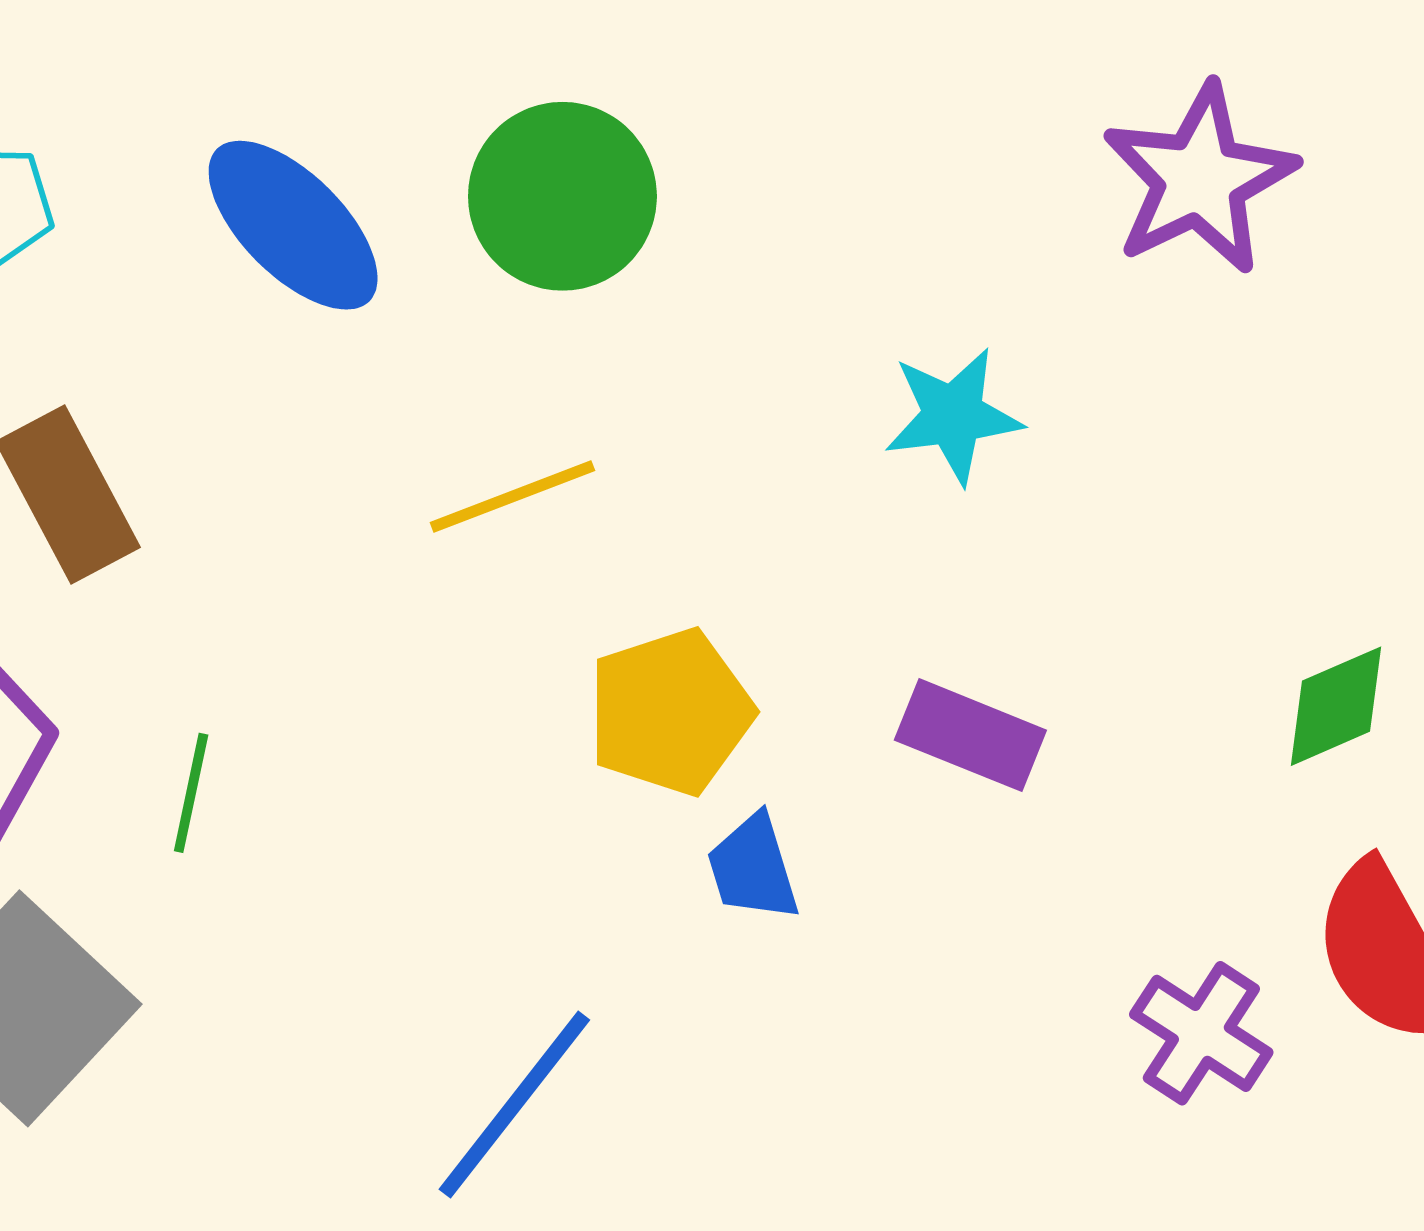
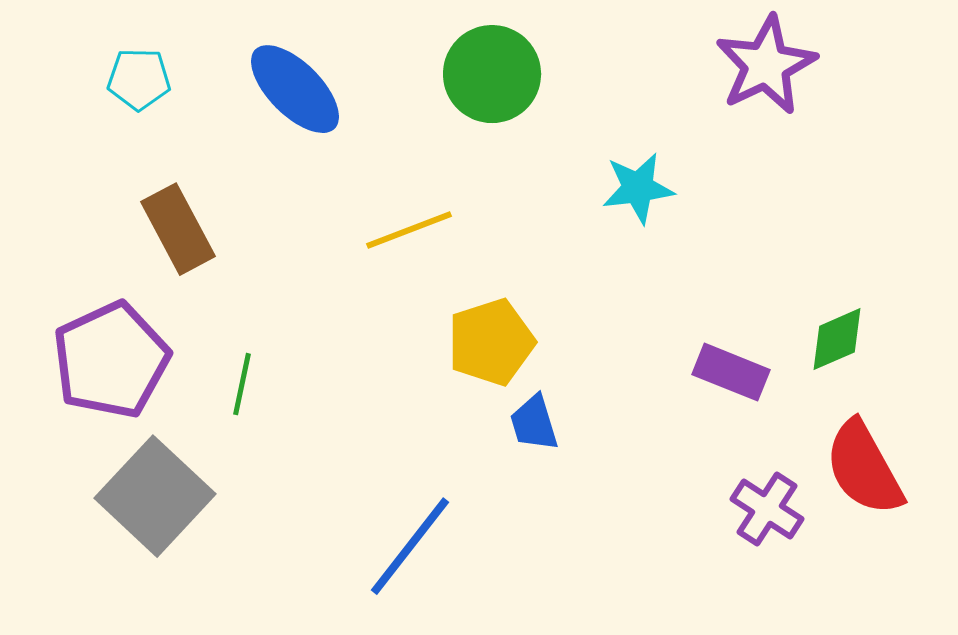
green circle: (562, 196) -> (492, 74), moved
purple rectangle: (970, 735) -> (731, 372), moved

